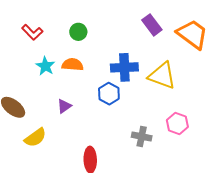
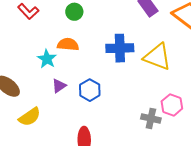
cyan star: (45, 66) -> (47, 59), moved
blue hexagon: (109, 94) -> (90, 90), moved
gray cross: (142, 137) -> (151, 118), moved

